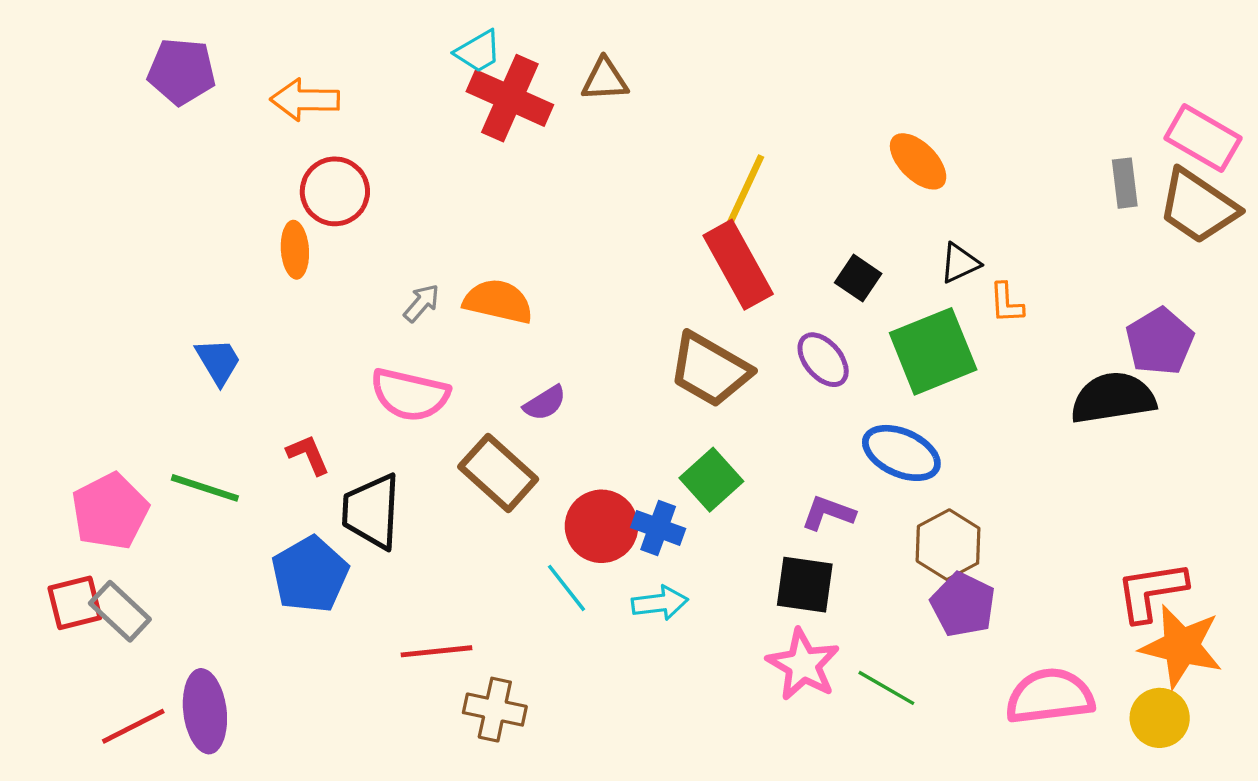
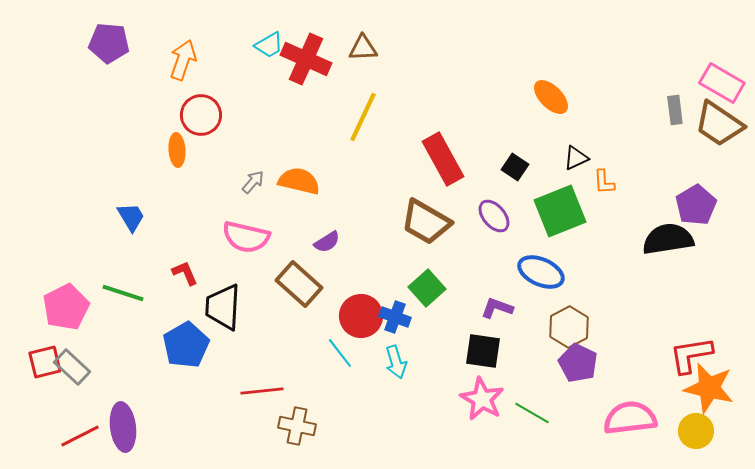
cyan trapezoid: (478, 51) -> (269, 45), moved
orange arrow: (305, 100) -> (183, 60), turned 108
yellow line: (743, 195) -> (363, 117), moved
cyan arrow: (660, 603) -> (396, 362), turned 80

